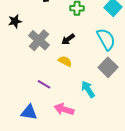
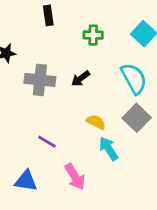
gray cross: (39, 40) -> (40, 80), turned -35
yellow semicircle: (65, 61) -> (96, 122), moved
pink arrow: (64, 109) -> (75, 177), turned -138

